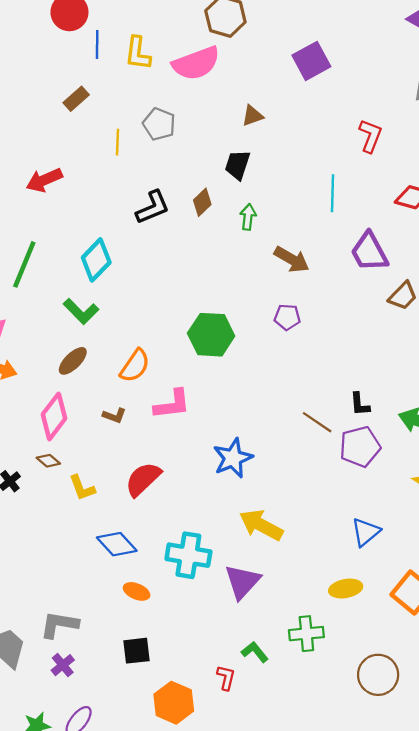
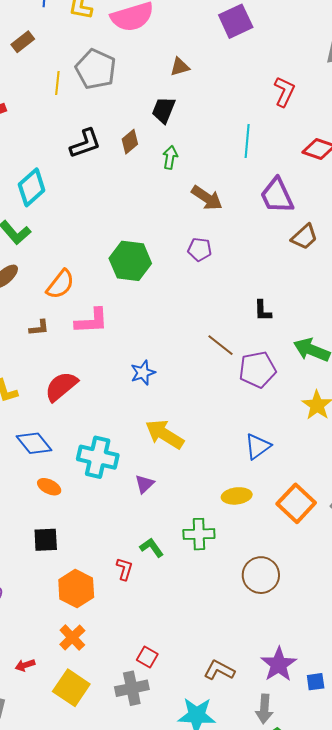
gray pentagon: (159, 124) -> (96, 69), size x1.4
black L-shape: (360, 404) -> (263, 311), moved
brown L-shape: (114, 415) -> (39, 328), turned -30
blue star: (233, 458) -> (143, 373), size x0.7
purple triangle: (242, 582) -> (144, 484), size x0.6

